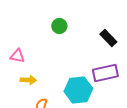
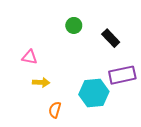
black rectangle: (108, 38) -> (111, 38), moved

